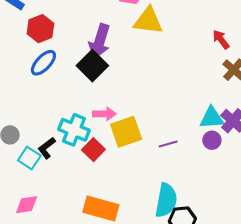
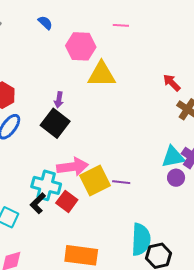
purple arrow: (100, 41) -> (59, 100), size x0.5
pink arrow: (104, 114) -> (72, 167), size x1.4
purple line: (168, 144) -> (121, 182), moved, turned 30
black L-shape: (47, 148) -> (38, 203), moved

